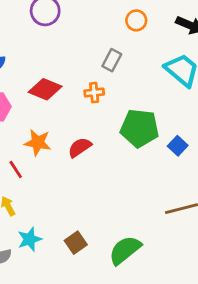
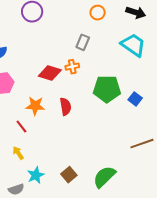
red diamond: (45, 89) -> (50, 73), moved
red semicircle: (80, 147) -> (66, 107), turned 120

